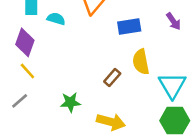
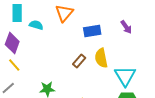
brown rectangle: (112, 77) -> (79, 61), moved

